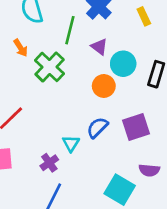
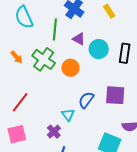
orange arrow: (21, 48) -> (17, 57), moved
orange circle: (104, 86) -> (70, 68), moved
purple square: (136, 127) -> (115, 95), turned 30

